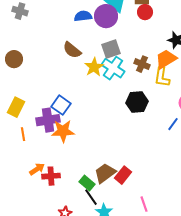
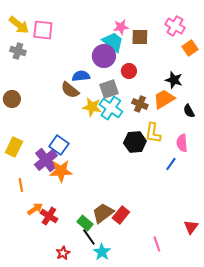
red circle: (145, 12) -> (129, 71), moved
blue semicircle: (83, 16) -> (81, 76), moved
yellow star: (94, 67) -> (92, 107), turned -30
yellow L-shape: (162, 77) -> (153, 133), moved
purple cross: (48, 120) -> (46, 160), turned -30
orange line: (23, 134) -> (21, 185), moved
red cross: (51, 176) -> (49, 216), turned 36
pink line: (144, 204) -> (157, 244), moved

